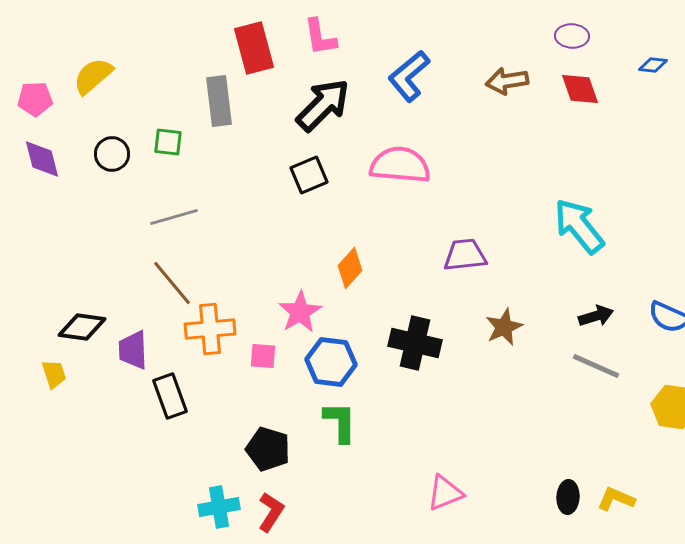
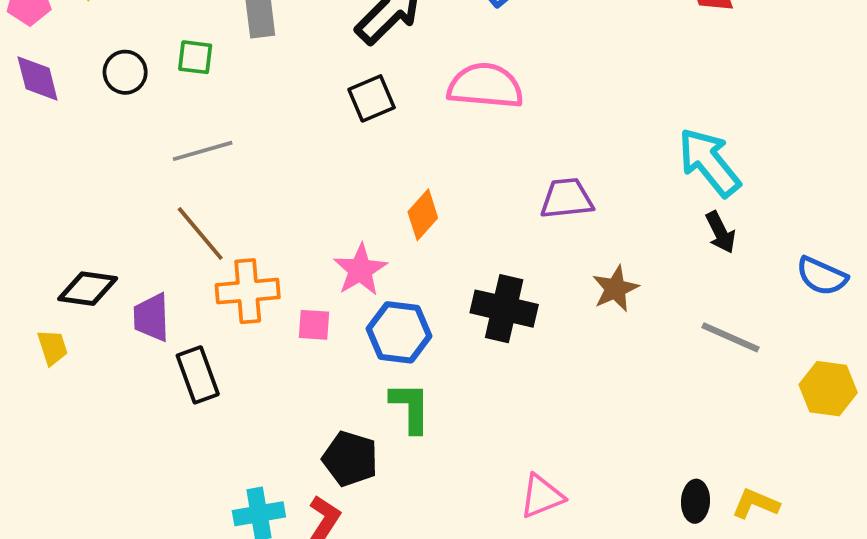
black arrow: (596, 316) -> (720, 232), moved, turned 80
black pentagon: (268, 449) -> (350, 459), moved

